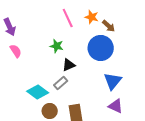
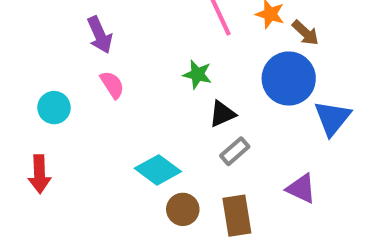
blue triangle: (113, 81) -> (332, 118), moved
gray rectangle: (61, 83) -> (235, 151), moved
purple triangle: (116, 106) -> (301, 189), moved

